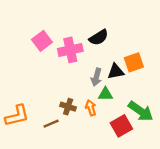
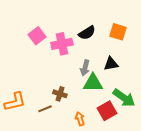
orange square: (134, 62) -> (118, 32), moved, turned 36
black triangle: (116, 71) -> (111, 64), moved
green triangle: (105, 94) -> (93, 83), size x1.5
orange arrow: (91, 108) -> (80, 119), moved

